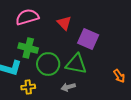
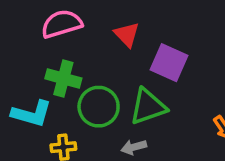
green triangle: (76, 64) -> (148, 107), turned -30

